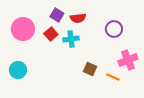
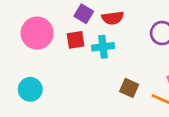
red square: (51, 34) -> (76, 40), turned 32

